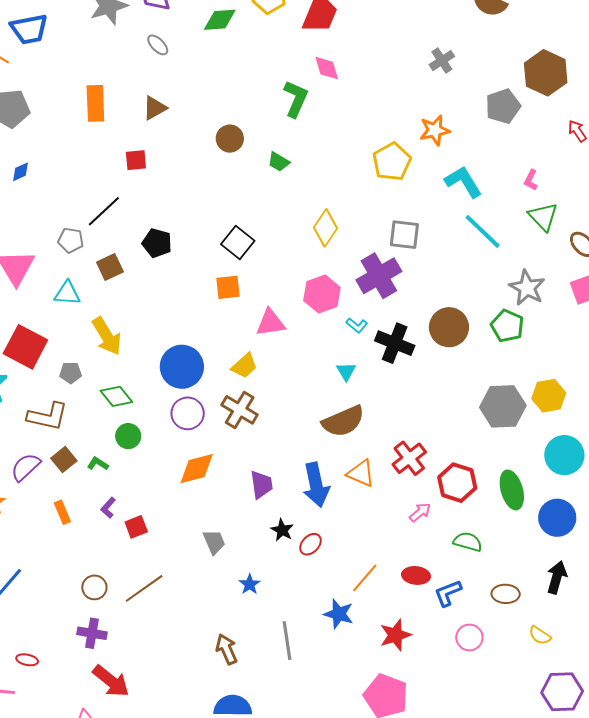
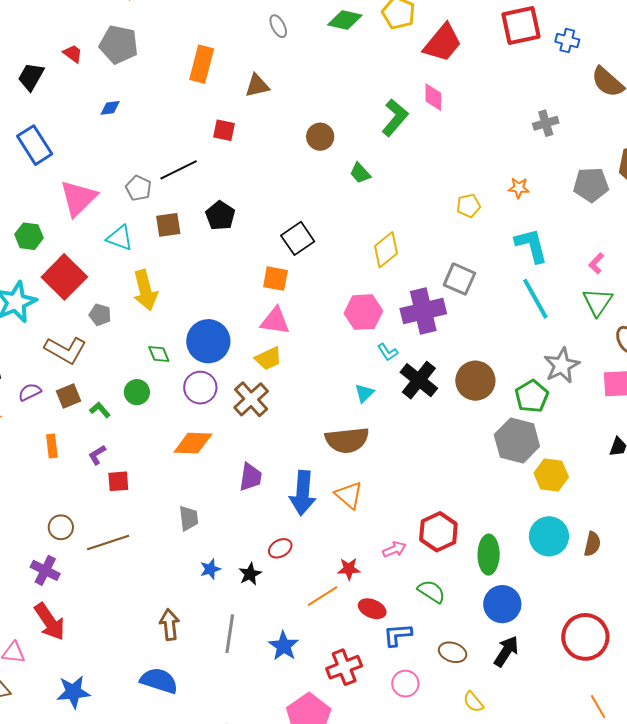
orange star: (435, 130) -> (519, 188), size x0.7
yellow pentagon: (392, 162) -> (469, 206), size x0.6
pink triangle: (270, 323) -> (275, 321), moved
green diamond: (116, 396) -> (159, 354), moved, size x0.7
gray hexagon: (503, 406) -> (517, 440), moved
red cross: (409, 458) -> (344, 667), moved
purple semicircle: (26, 467) -> (30, 392), size x0.7
blue circle: (557, 518) -> (502, 604), moved
black star: (282, 530) -> (250, 574), moved
blue star: (339, 614) -> (284, 646), moved
red star: (395, 635) -> (349, 569), moved, size x0.7

